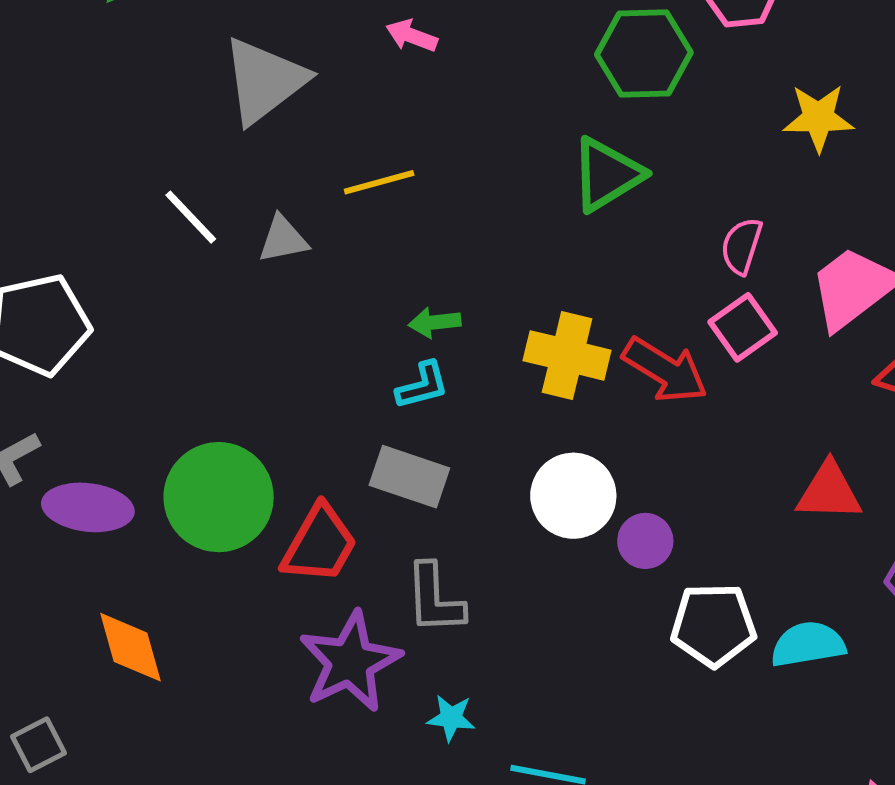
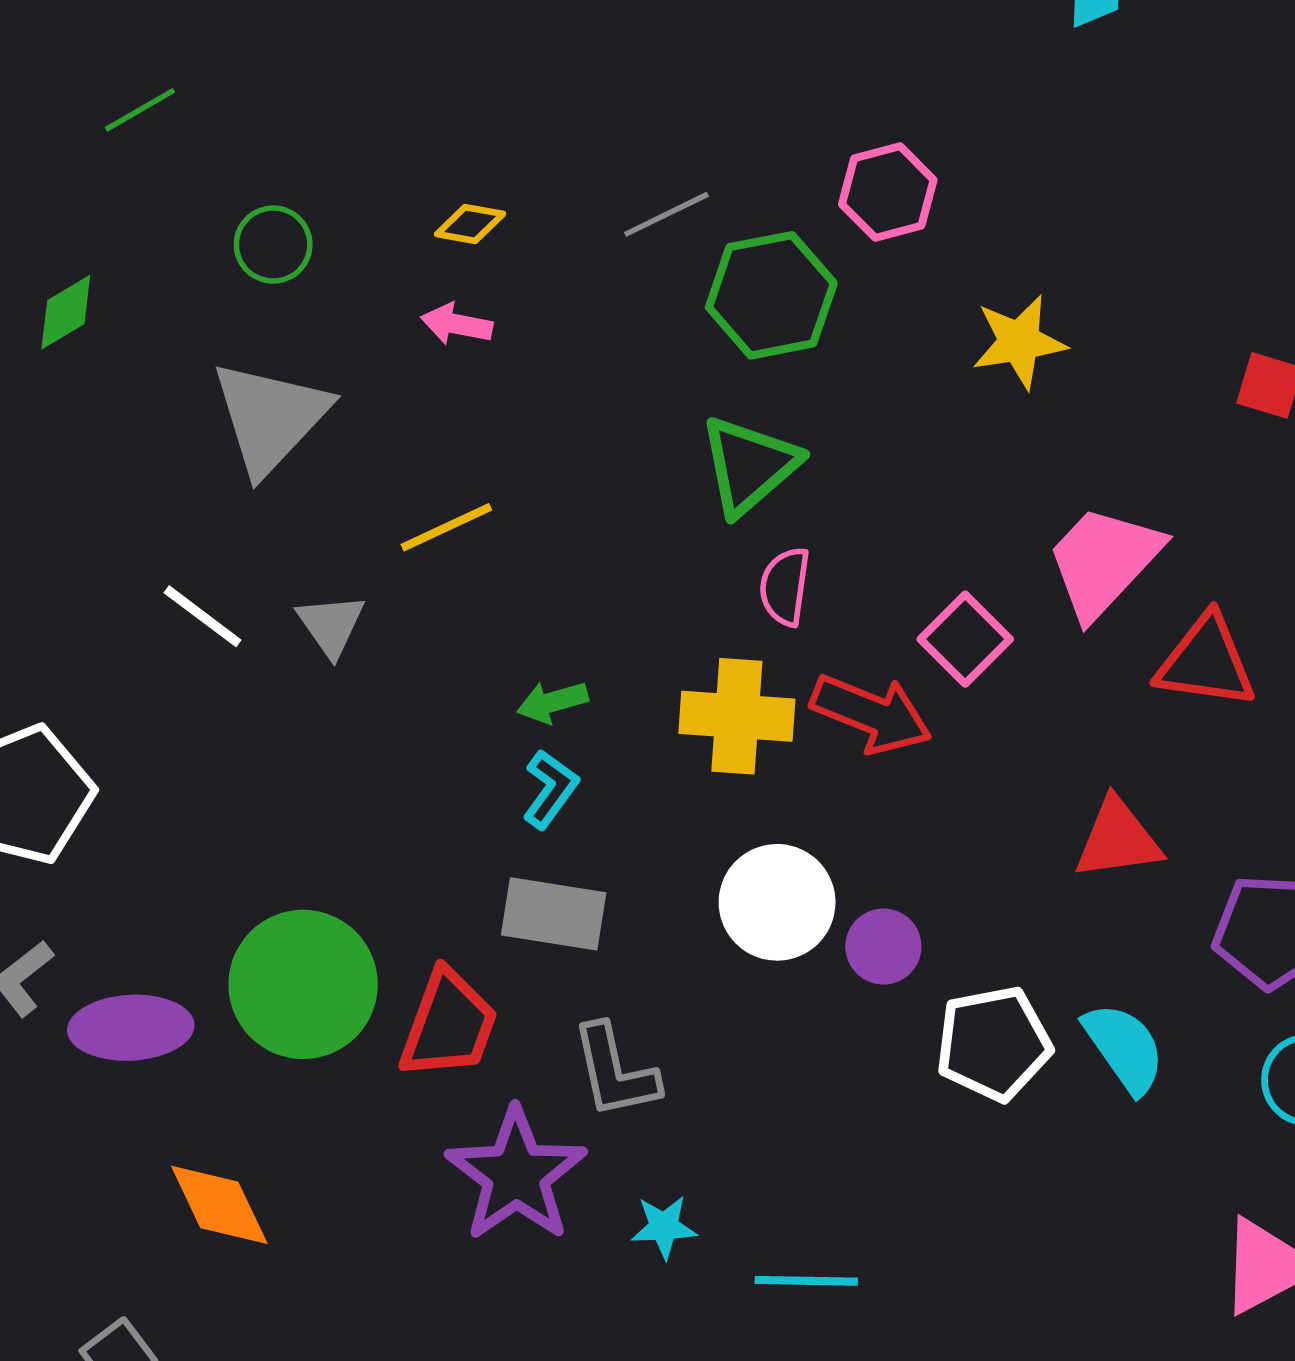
gray triangle: (283, 239) -> (331, 625), turned -44
pink semicircle: (742, 246) -> (785, 587), moved
cyan L-shape: (422, 385) -> (550, 789), turned -30
cyan semicircle: (808, 644) -> (1124, 1048), turned 74

